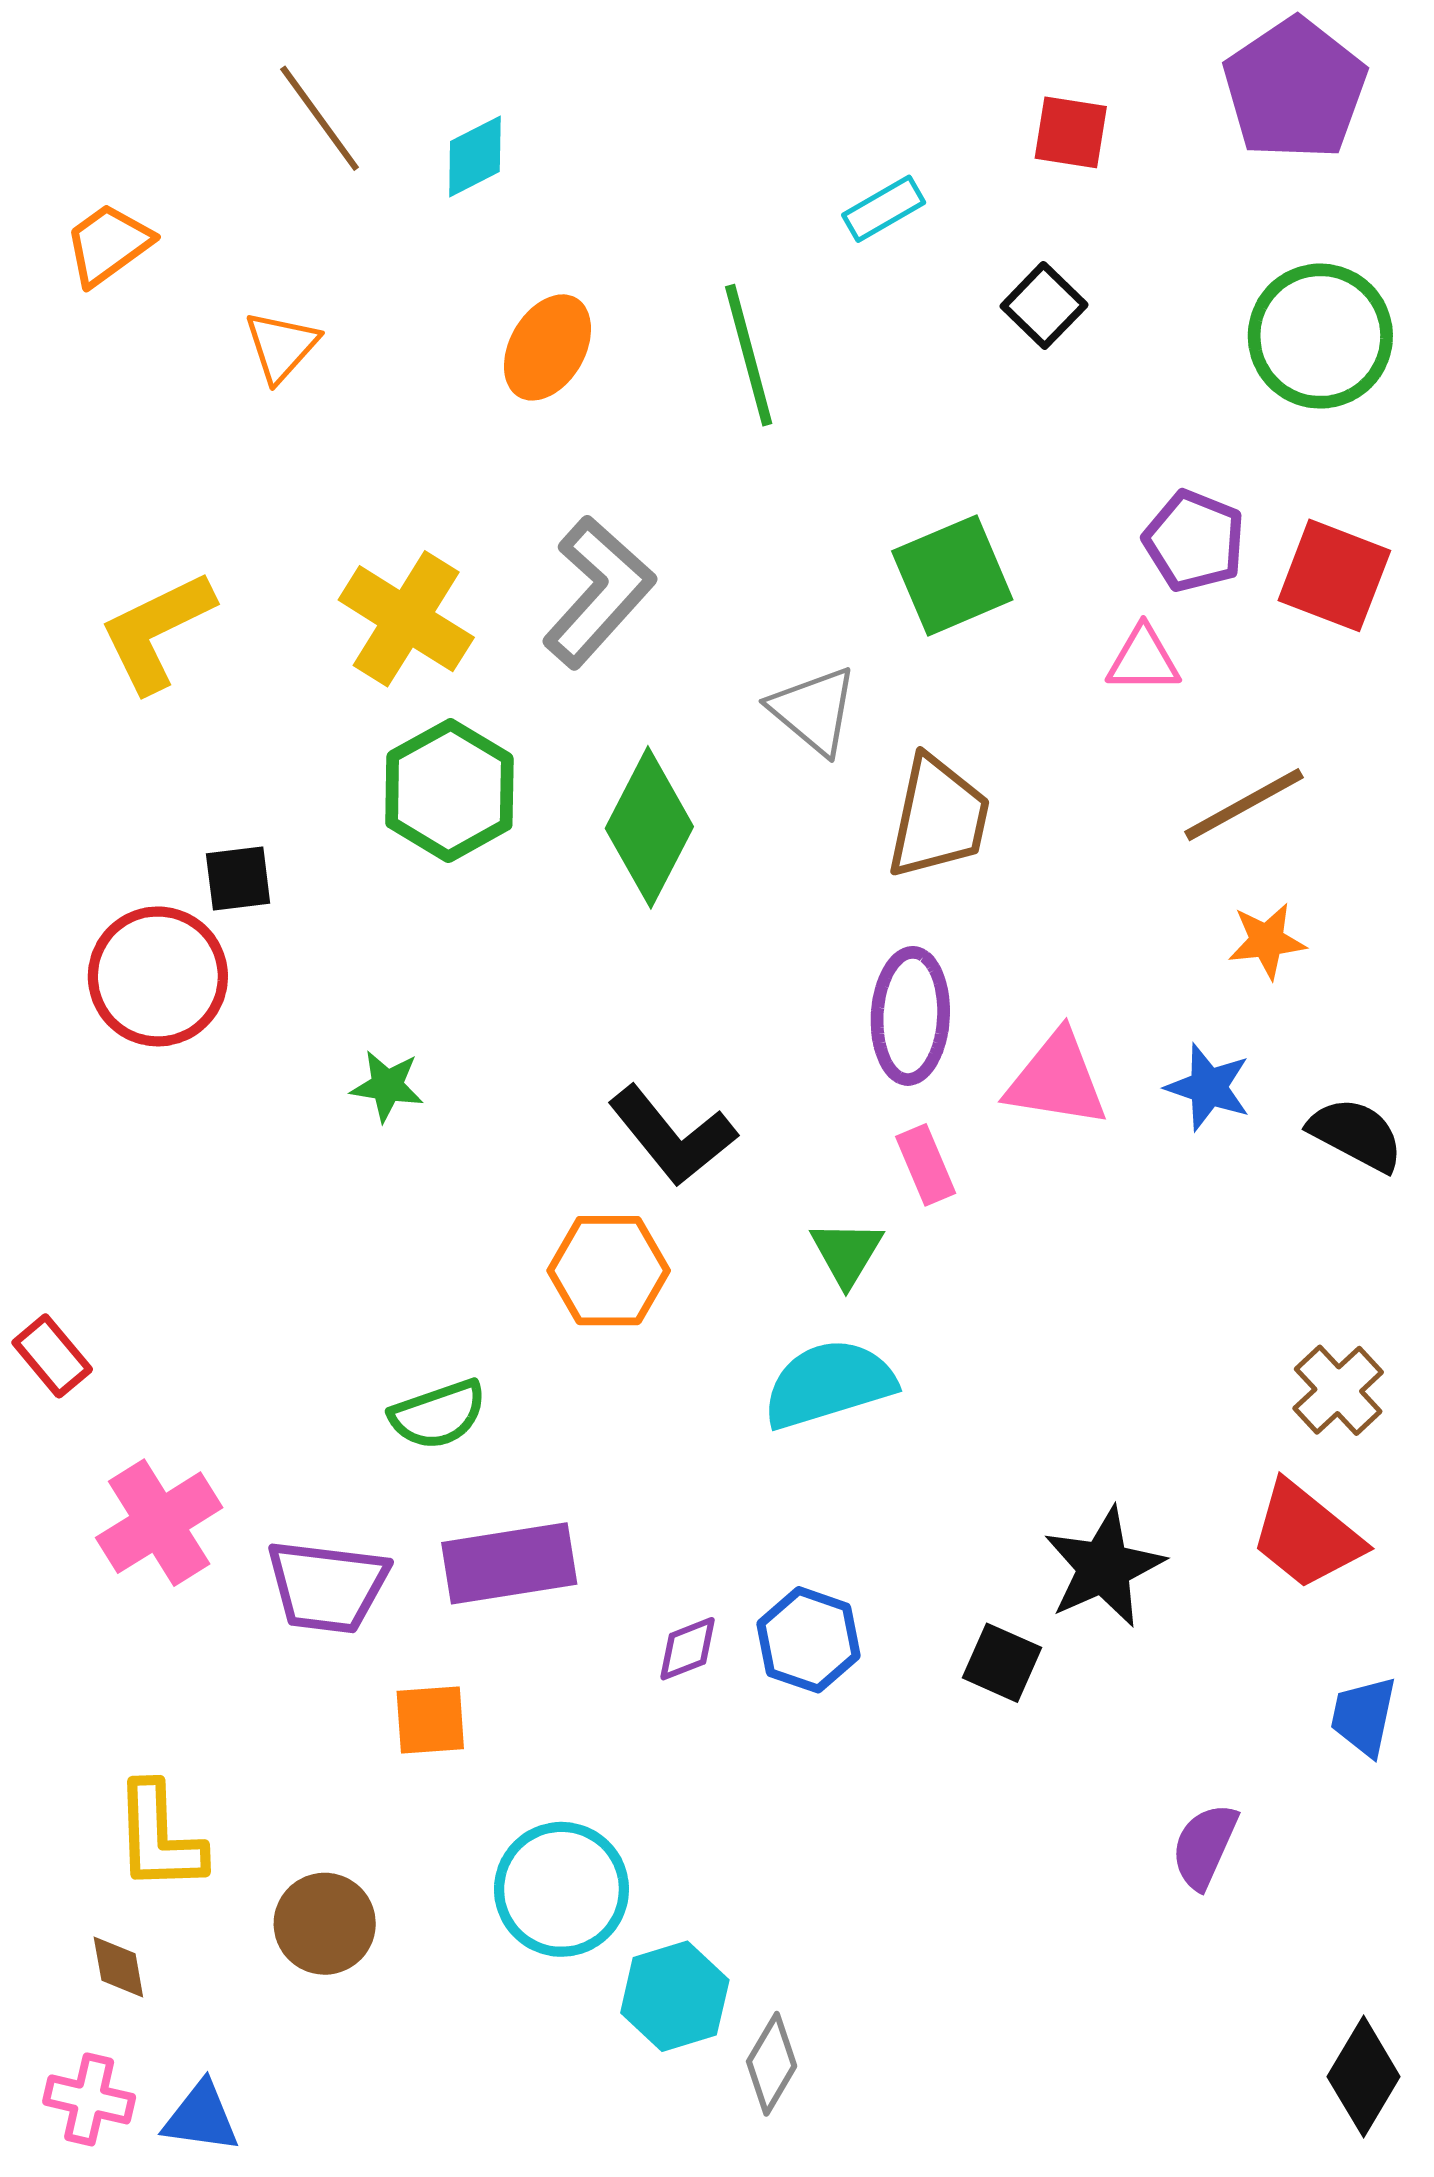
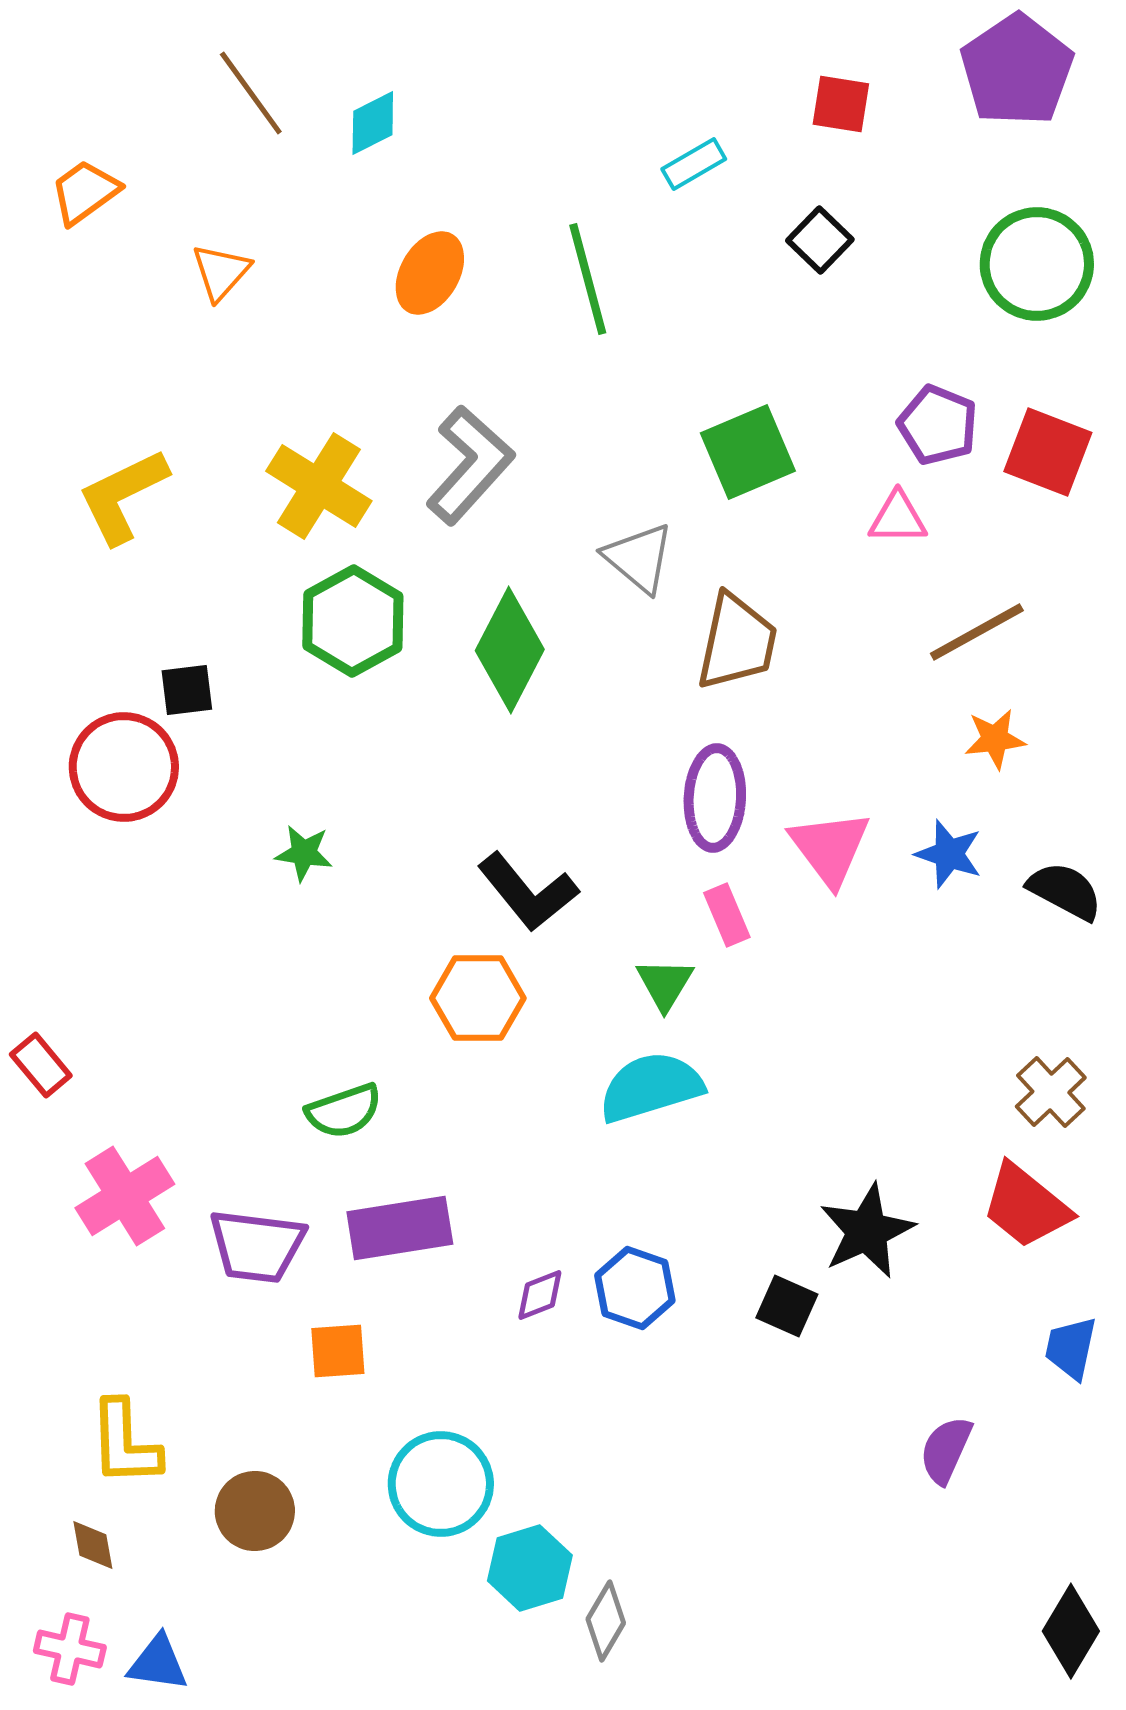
pink triangle: (1057, 1080) -> (830, 848), turned 44

